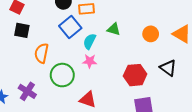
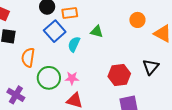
orange circle: (151, 34) -> (137, 20), moved
pink star: (90, 61) -> (72, 78), moved
black triangle: (168, 68) -> (151, 67), turned 36

